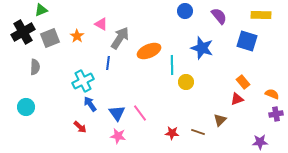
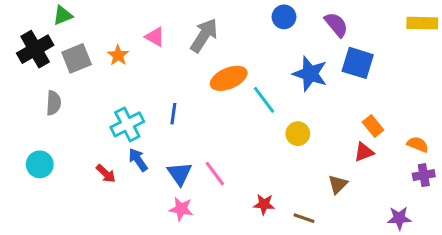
yellow rectangle: (261, 15) -> (422, 23), moved
gray arrow: (120, 38) -> (204, 35), moved
blue square: (247, 41) -> (358, 63), moved
blue line: (108, 63) -> (173, 114), moved
cyan line: (172, 65) -> (264, 100), turned -36
yellow circle: (186, 82) -> (298, 134), moved
red arrow: (80, 127) -> (106, 174), moved
brown line: (198, 132) -> (304, 218), moved

